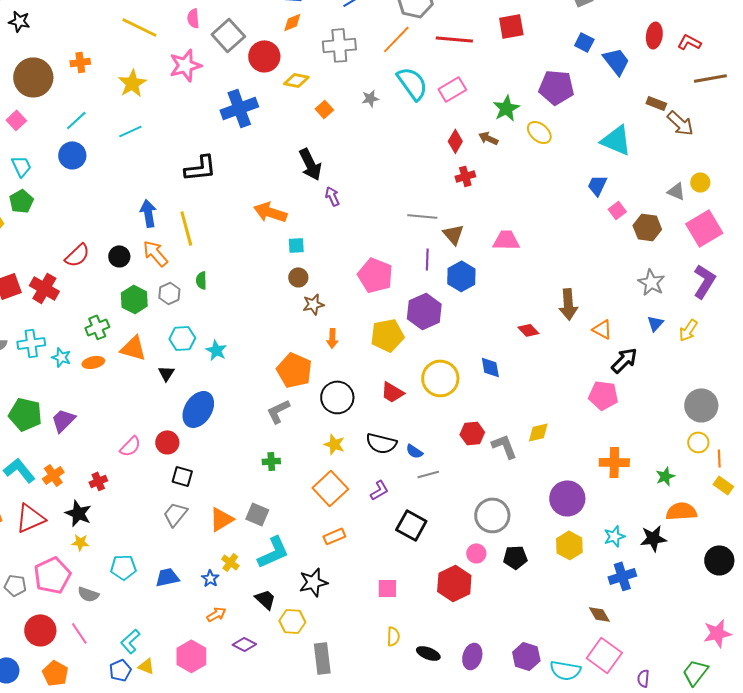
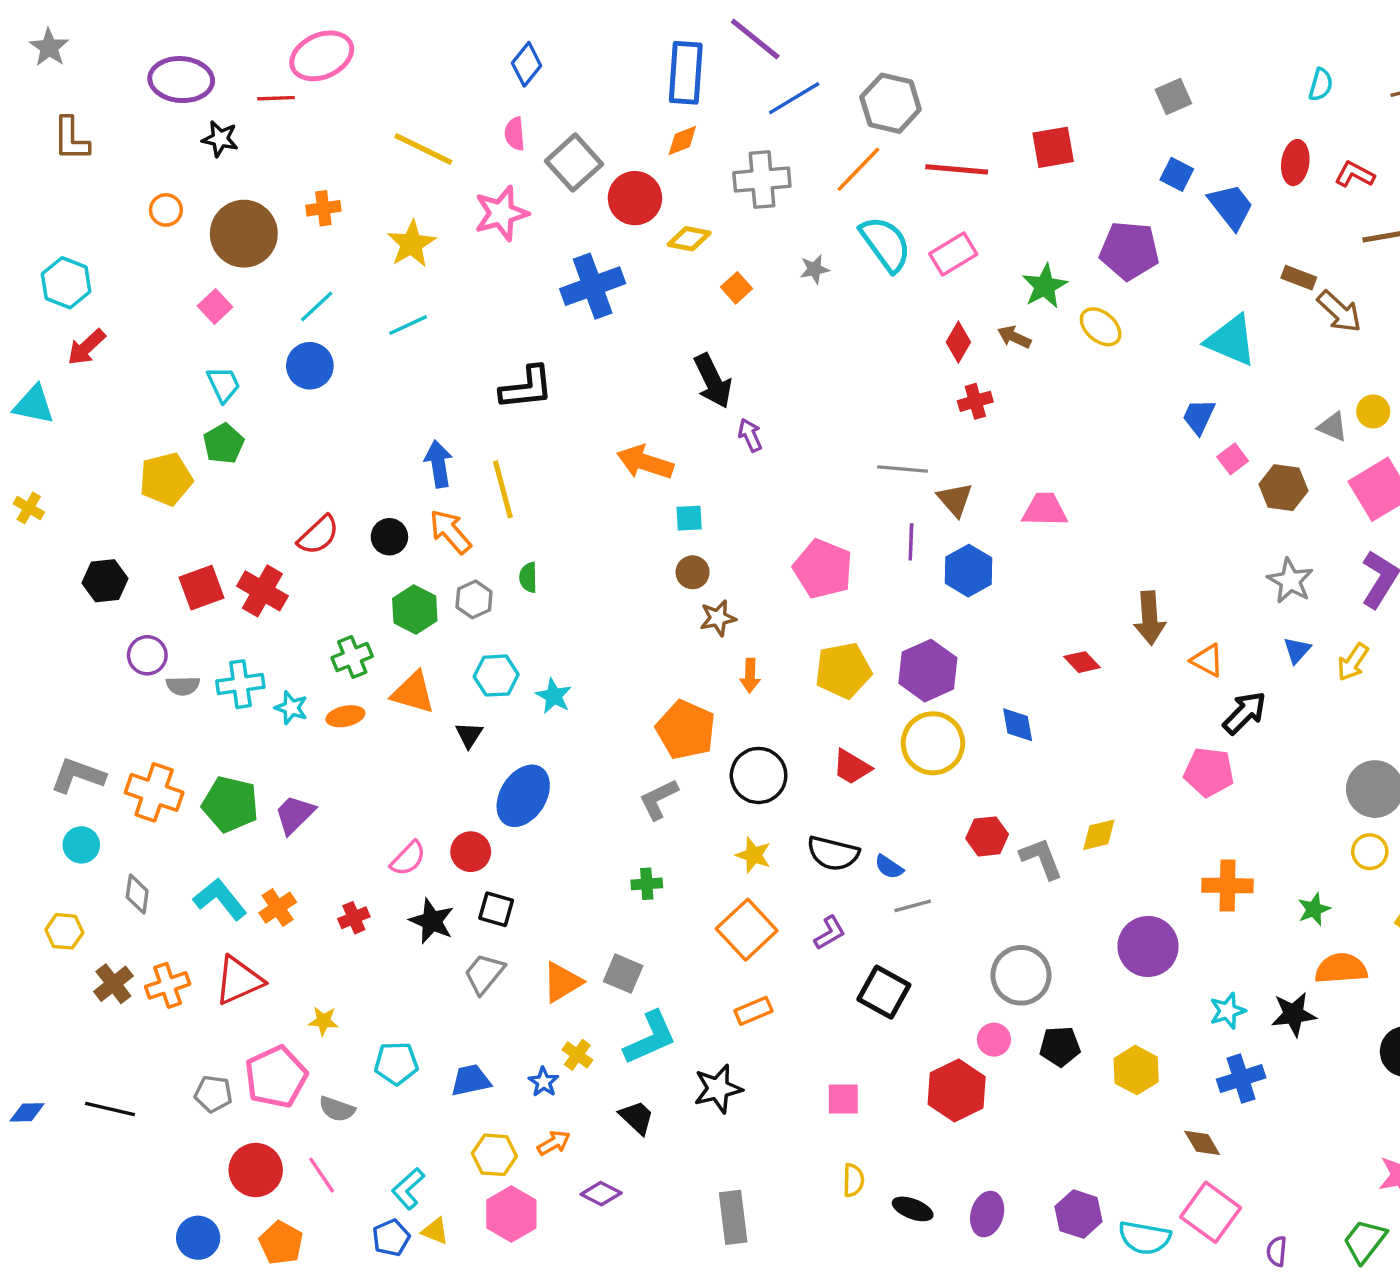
purple hexagon: (424, 311) -> (928, 671), moved
black star: (78, 513) -> (432, 921), moved
yellow hexagon: (569, 545) -> (1136, 1070), moved
yellow hexagon: (292, 621) -> (494, 1155), moved

